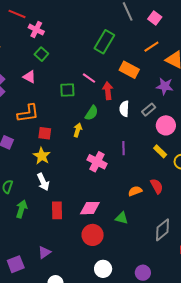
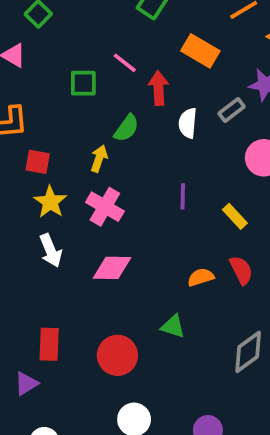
gray rectangle: (149, 110) -> (232, 110), moved
yellow rectangle: (160, 151) -> (235, 216), moved
yellow star: (42, 156) -> (50, 202), moved
pink cross: (97, 162) -> (105, 207), moved
white arrow: (43, 182) -> (51, 251), moved
pink diamond: (90, 208) -> (112, 268), moved
red rectangle: (57, 210) -> (49, 344), moved

